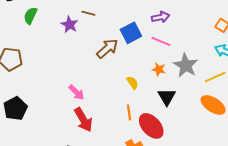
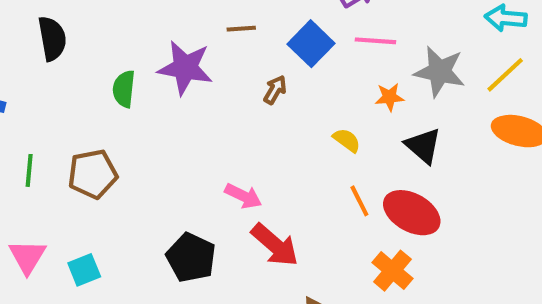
brown line: (88, 13) -> (241, 29), moved
green semicircle: (30, 16) -> (124, 89), moved
purple star: (69, 25) -> (185, 68), size x1.5
brown arrow: (107, 48) -> (275, 90), size x0.6
black pentagon: (15, 108) -> (191, 257), moved

